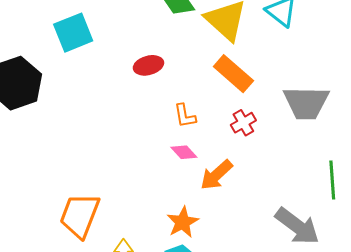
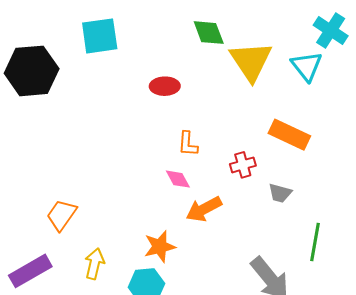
orange rectangle: (233, 74) -> (289, 135), moved, turned -30
gray trapezoid: (306, 103) -> (280, 193), moved, size x0.5
orange trapezoid: (80, 215) -> (61, 215), size x0.7

